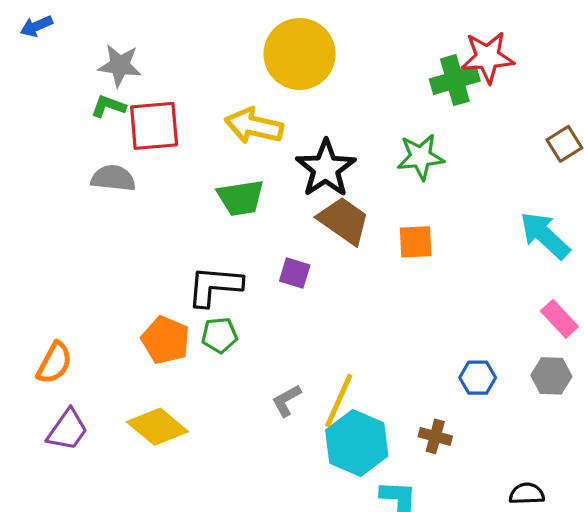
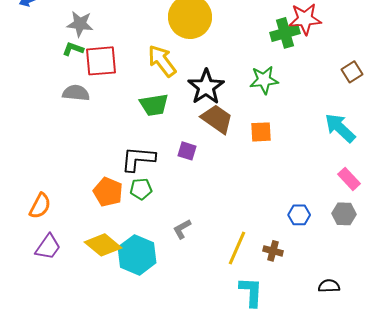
yellow arrow: (254, 126) -> (162, 61), turned 40
yellow line: (339, 400) -> (237, 248), moved
cyan hexagon: (357, 443) -> (137, 255), moved

